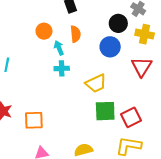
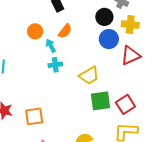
orange semicircle: (75, 34) -> (65, 31), turned 49
blue circle: (110, 47) -> (109, 39), moved
red triangle: (142, 67) -> (131, 56), turned 40

